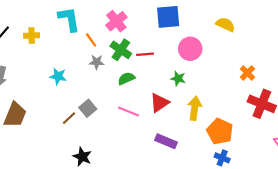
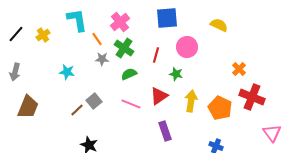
yellow cross: (32, 36) -> (43, 35), turned -32
red line: (145, 54) -> (156, 55), moved, turned -70
orange pentagon: (220, 131) -> (220, 108), moved
purple rectangle: (166, 141) -> (165, 131), turned 48

